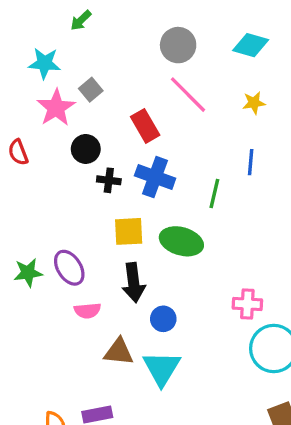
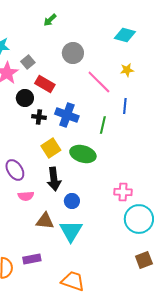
green arrow: (81, 20) -> (50, 20), moved
gray circle: (178, 45) -> (73, 53), moved
pink line: (188, 95) -> (99, 82), moved
red rectangle: (145, 126) -> (45, 84), moved, turned -30
yellow square: (129, 231) -> (51, 148), turned -30

